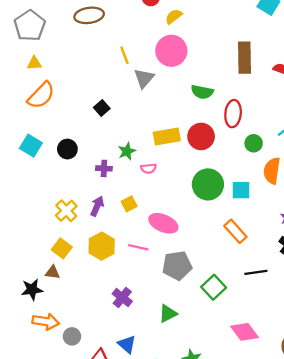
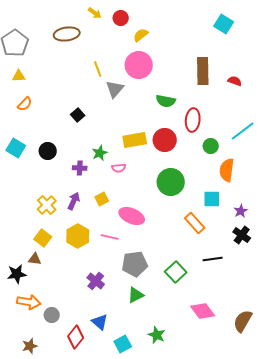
orange semicircle: (41, 95) -> (25, 104), size x0.6
cyan square: (241, 190) -> (212, 199), moved
gray pentagon: (177, 266) -> (135, 264), moved

